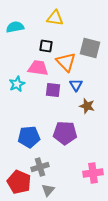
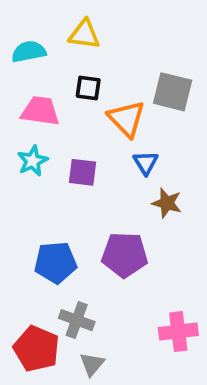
yellow triangle: (55, 18) -> (84, 34), moved
pink trapezoid: (38, 68) -> (40, 111), moved
purple square: (53, 90) -> (82, 172), moved
gray cross: (40, 167) -> (77, 320), turned 36

